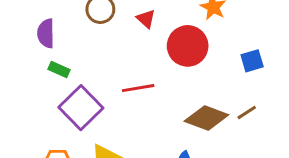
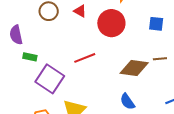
blue square: (252, 61) -> (156, 24), turned 35
brown line: (247, 112) -> (160, 59), turned 40

